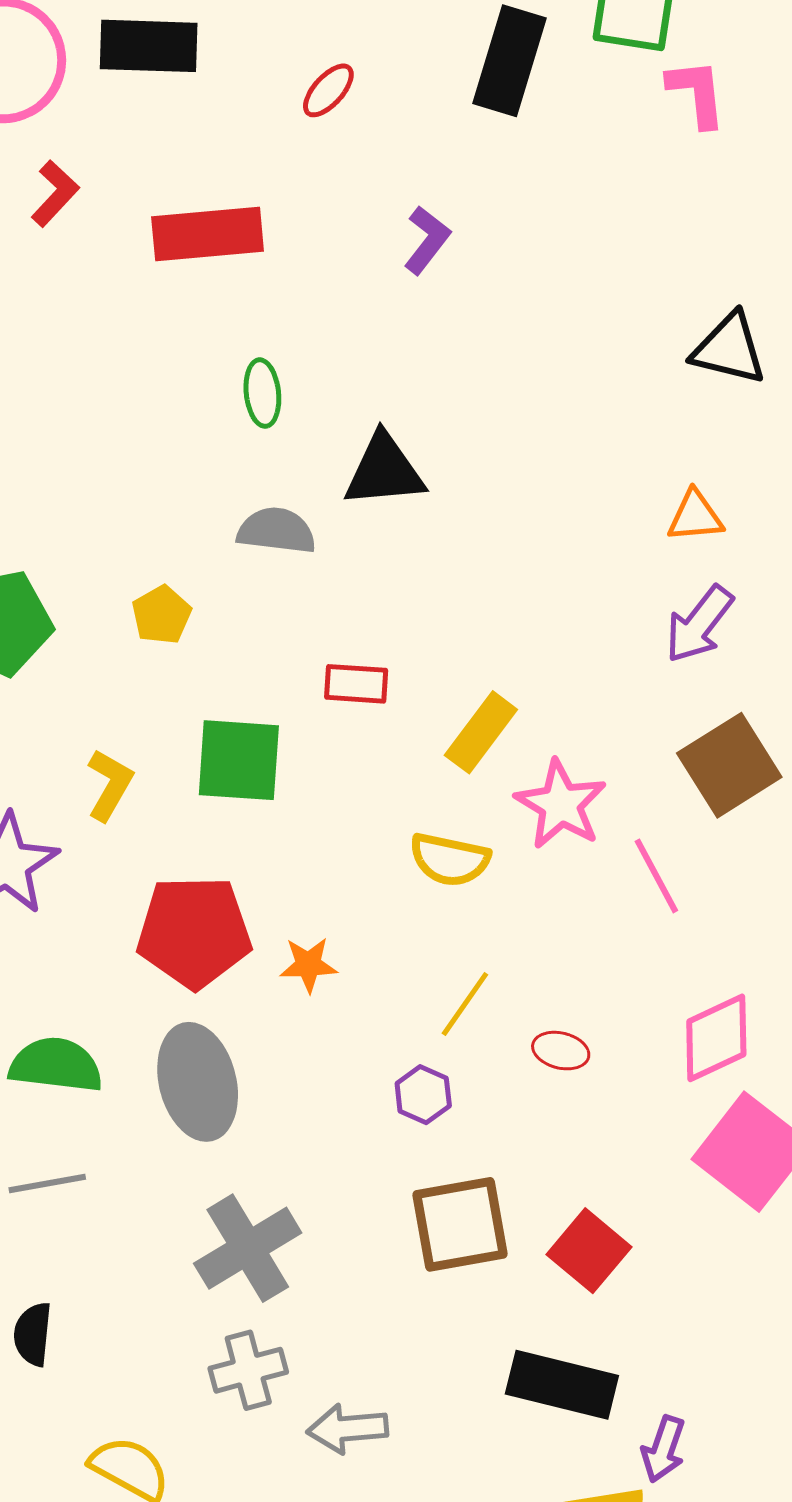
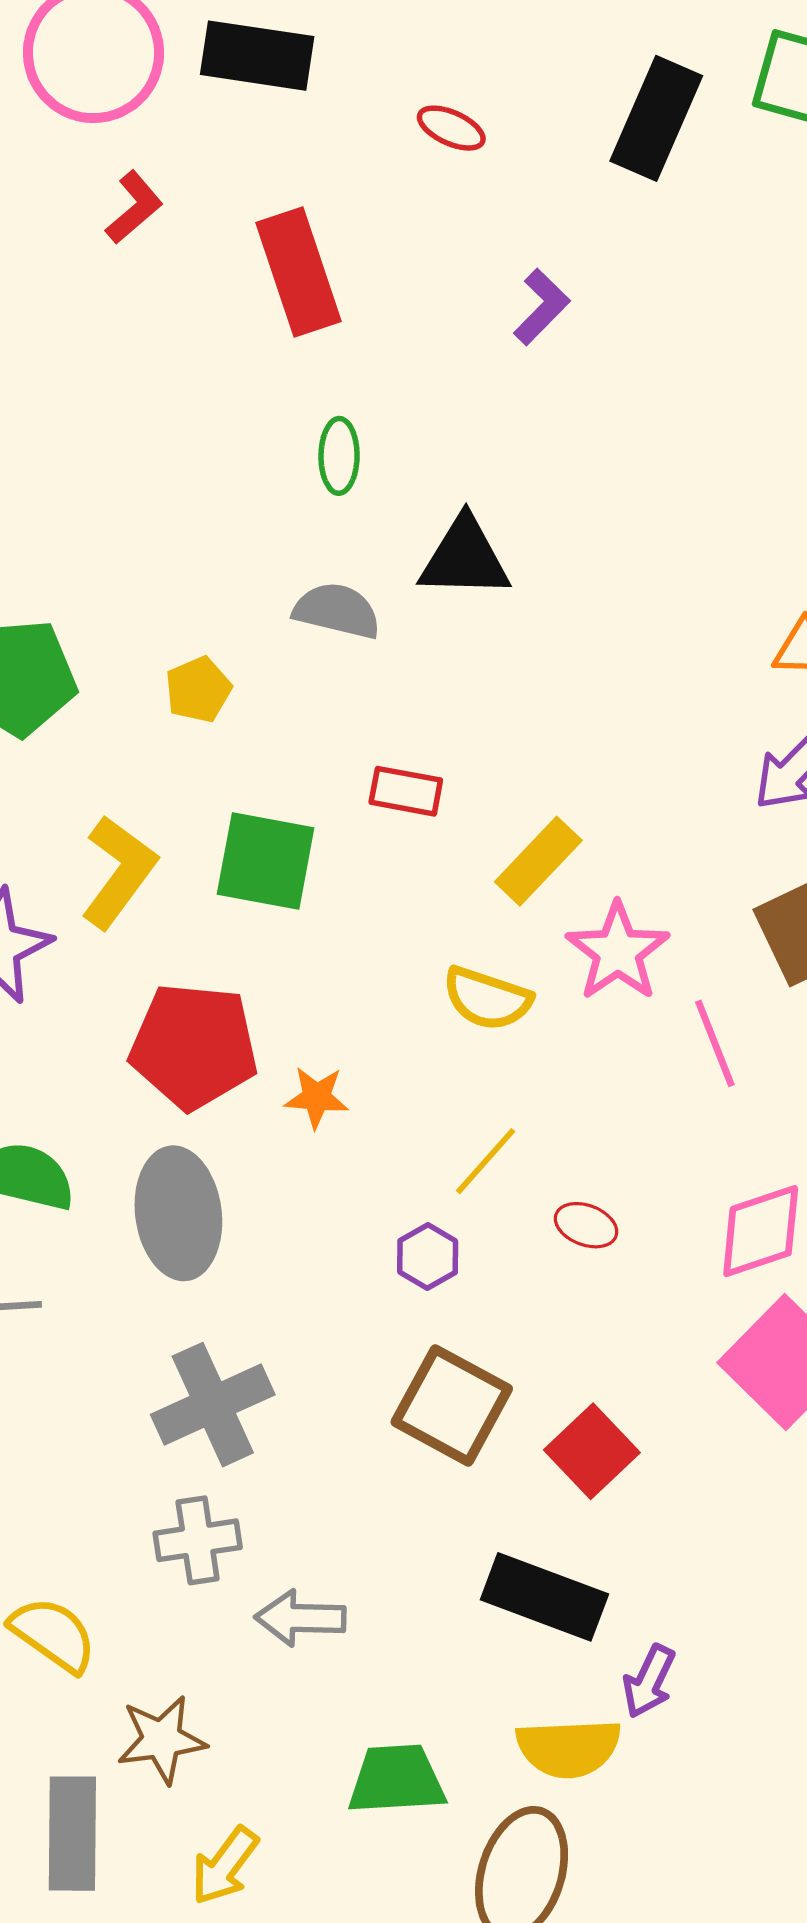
red ellipse: (328, 90) -> (451, 128), turned 66
red rectangle: (208, 234) -> (298, 272), turned 70
yellow L-shape: (110, 785) -> (119, 872), size x1.4
brown square: (460, 1224) -> (452, 1405), turned 32

